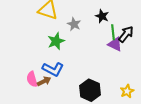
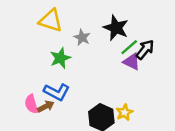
black star: (102, 16) -> (116, 28), size x1.5
green line: (113, 32) -> (129, 47), turned 56
yellow star: (127, 91) -> (124, 112), moved

